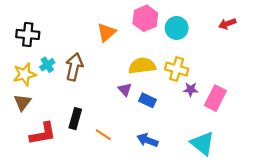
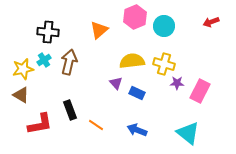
black cross: (28, 34) -> (48, 32), moved
brown triangle: (22, 102) -> (21, 95), turned -36
black rectangle: (75, 119) -> (70, 110), turned -36

